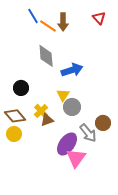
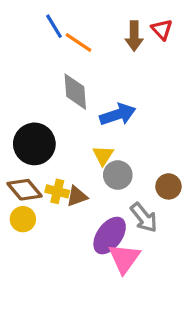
brown arrow: (63, 22) -> (134, 36), moved
black circle: (21, 88) -> (34, 144), size x1.6
yellow cross: (41, 111) -> (57, 191), moved, turned -32
brown circle: (103, 123) -> (168, 186), moved

